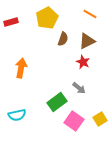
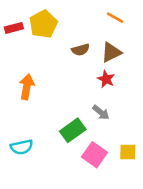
yellow pentagon: (47, 18) -> (43, 24), moved
brown semicircle: (63, 39) -> (80, 50), turned 56
yellow square: (100, 119) -> (128, 152), turned 32

